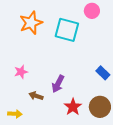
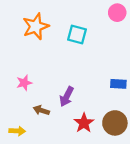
pink circle: (92, 11) -> (117, 13), moved
cyan square: (67, 30) -> (77, 34), size x0.7
blue rectangle: (103, 73) -> (118, 84), turned -40

